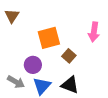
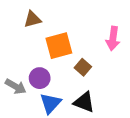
brown triangle: (12, 16) -> (32, 19), moved, turned 42
gray arrow: (16, 82) -> (16, 86), moved

